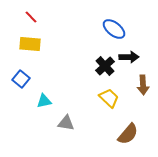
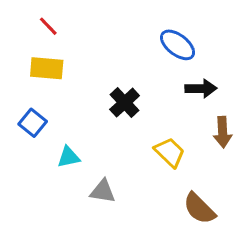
black cross: (105, 66) -> (125, 103), moved
brown semicircle: (128, 134) -> (199, 208), turned 95

